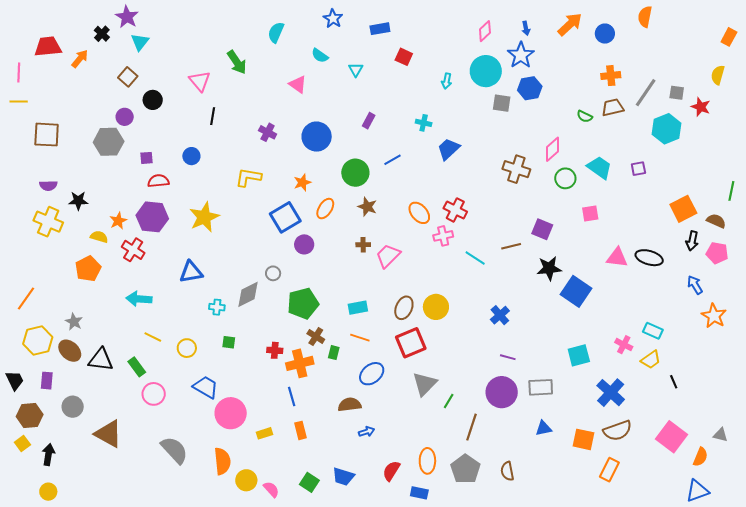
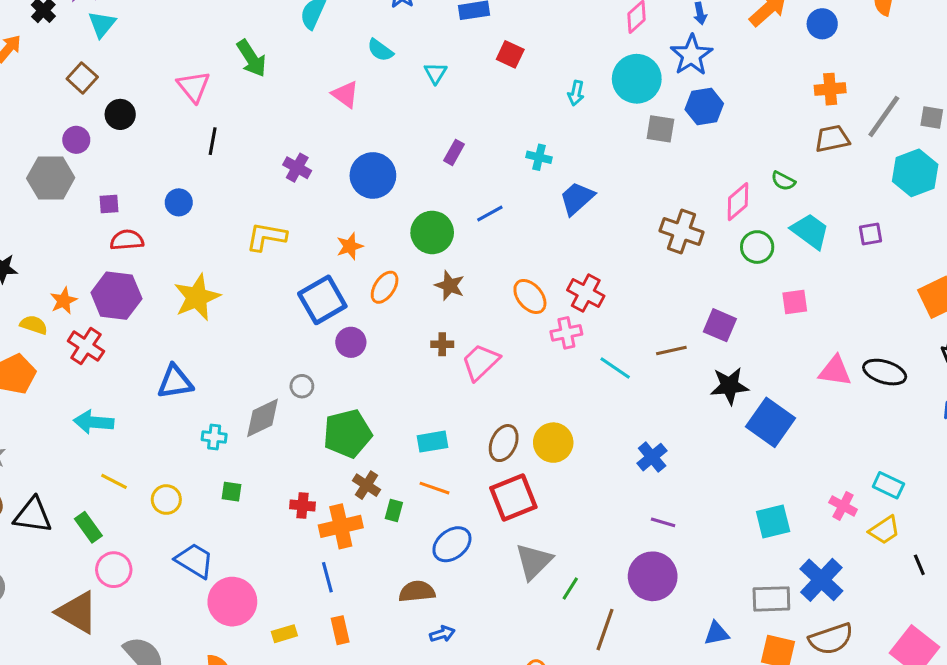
green semicircle: (585, 116) -> (783, 181), moved
gray rectangle: (541, 387) -> (771, 599), moved
brown triangle: (108, 434) -> (77, 612), moved

